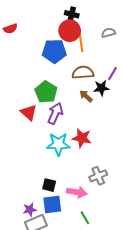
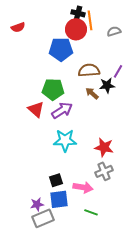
orange line: (81, 42) -> (90, 20), moved
green pentagon: (46, 92) -> (53, 89), turned -30
purple arrow: (55, 113) -> (62, 110), turned 35
red star: (82, 138) -> (104, 147), moved
black square: (49, 185) -> (56, 180), turned -32
green line: (85, 218) -> (91, 212), turned -40

